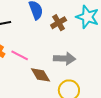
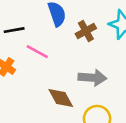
pink line: (20, 55) -> (37, 52), moved

